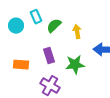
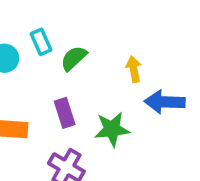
yellow arrow: (77, 32) -> (134, 69), moved

